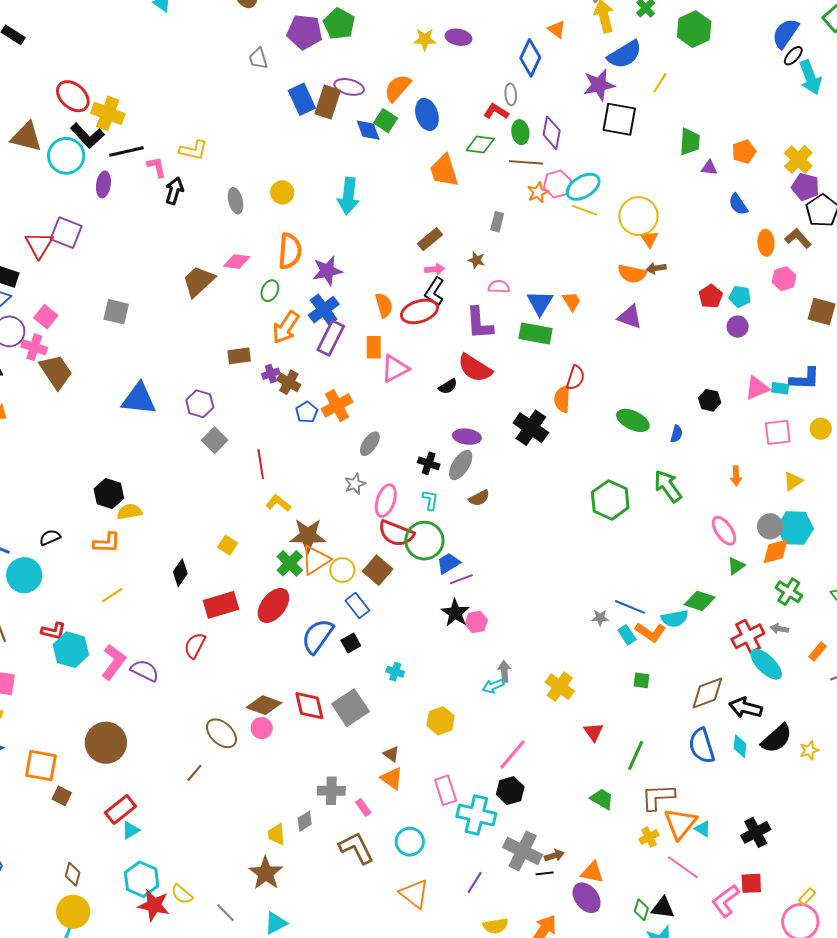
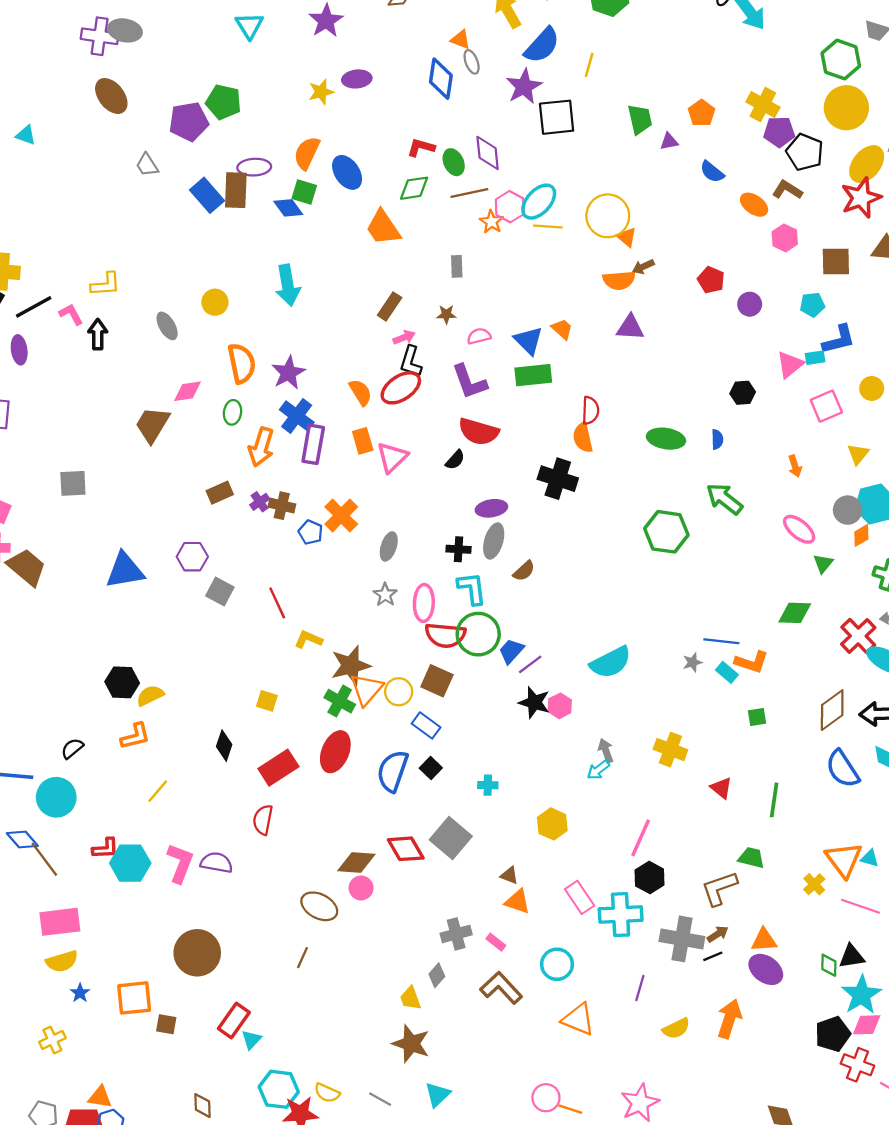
gray ellipse: (511, 94) -> (472, 62), moved
orange ellipse: (766, 243) -> (754, 205), turned -35
cyan pentagon: (740, 297) -> (812, 305), moved
cyan L-shape: (430, 500) -> (472, 588), size x1.5
orange diamond: (776, 551) -> (861, 535), size x0.7
cyan semicircle: (675, 619) -> (611, 662), moved, size x1.4
brown L-shape: (658, 797) -> (719, 888), moved

